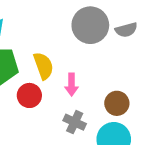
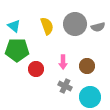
yellow semicircle: (43, 66) -> (47, 26), moved
brown circle: (117, 103) -> (87, 66), moved

